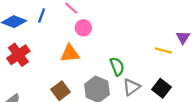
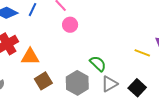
orange triangle: (70, 53) -> (30, 57), moved
green semicircle: (117, 66) -> (98, 64), turned -30

